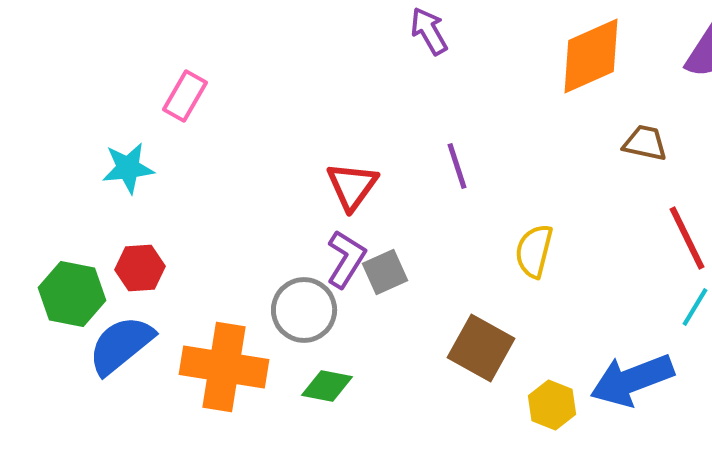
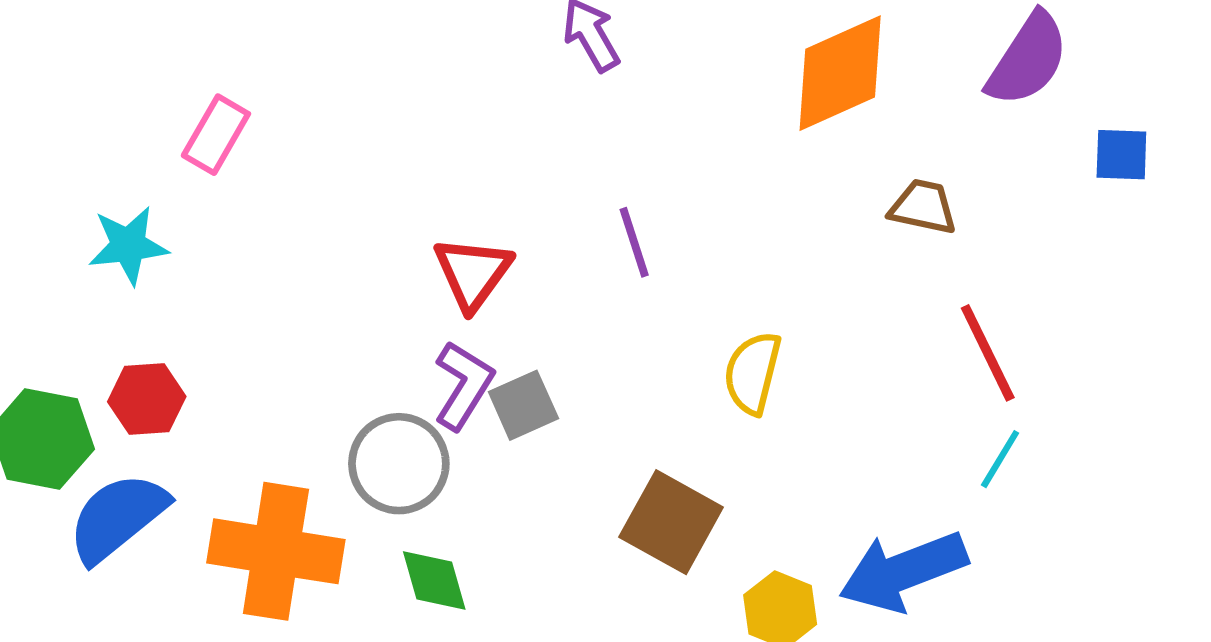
green diamond: (327, 386) -> (434, 580), turned 63

